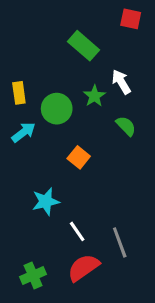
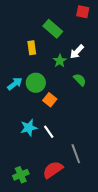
white arrow: (121, 82) -> (77, 52), turned -105
yellow rectangle: (19, 93) -> (32, 48), moved
green circle: (57, 109) -> (36, 83), moved
white line: (77, 231) -> (49, 132), moved

